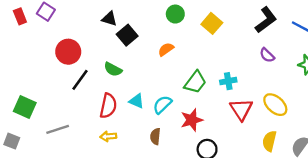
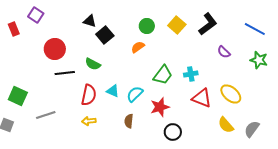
green circle: (175, 14) -> (147, 26), moved
red rectangle: (20, 16) -> (14, 29), moved
black L-shape: (266, 20) -> (208, 24), moved
black line: (80, 80) -> (65, 73), turned 48
red triangle: (241, 109) -> (202, 98), turned -35
yellow semicircle: (269, 141) -> (226, 125), turned -54

